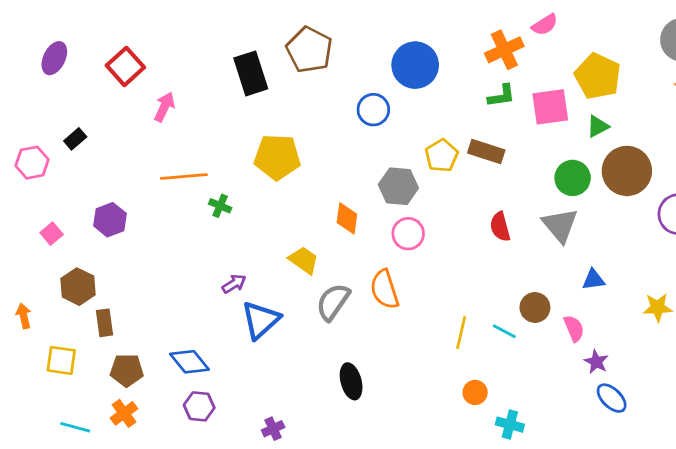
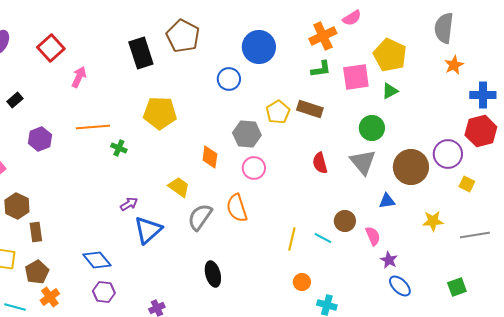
brown circle: (627, 171) -> (411, 167), moved
purple hexagon: (110, 220) -> (40, 139), moved
brown pentagon: (127, 370) -> (37, 272), moved, turned -30

